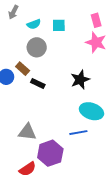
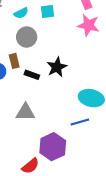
brown rectangle: (23, 69) -> (14, 61), turned 40
black star: (80, 80) -> (57, 67), moved
gray triangle: (27, 132) -> (25, 112), moved

